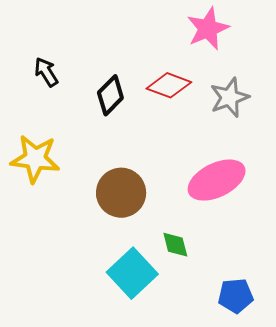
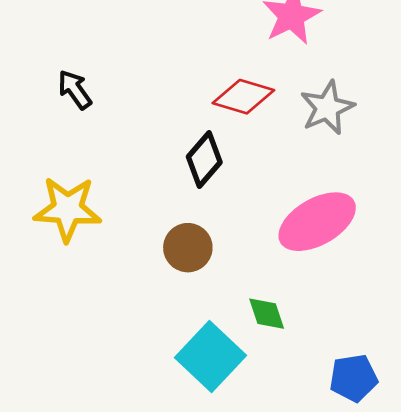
black diamond: (110, 95) -> (204, 159), moved
brown circle: (121, 193) -> (188, 248), size x0.7

